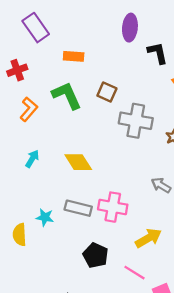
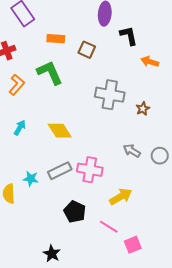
brown square: (107, 92) -> (87, 50), moved
gray rectangle: (78, 208) -> (60, 171), turned -40

